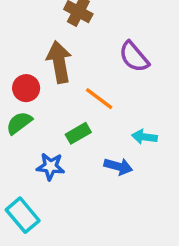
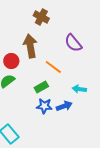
blue star: (50, 166) -> (44, 106), moved
blue arrow: (118, 166) -> (64, 106), turned -35

